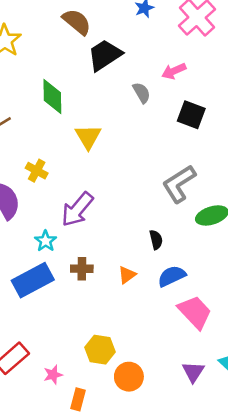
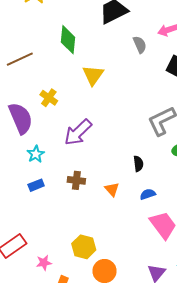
cyan star: (46, 241) -> (36, 154), moved
orange triangle: (127, 275) -> (112, 189), turned -42
blue semicircle: (172, 276) -> (148, 194), size x0.7
blue rectangle: (33, 280) -> (36, 185), size x0.5

